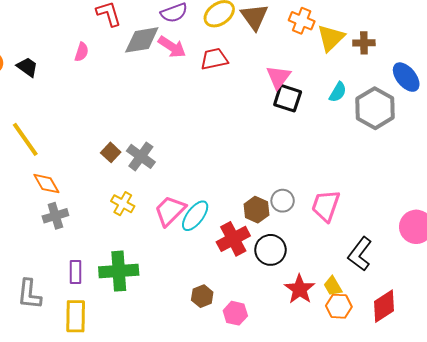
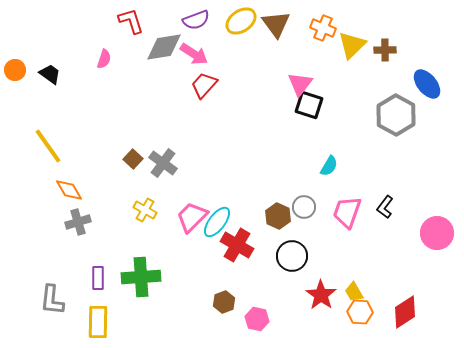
red trapezoid: (214, 59) -> (204, 85), moved, turned -36
cyan semicircle: (338, 92) -> (329, 166), moved
red cross: (233, 239) -> (237, 245), moved, turned -32
black L-shape: (360, 254) -> (385, 207), moved, size x0.7

